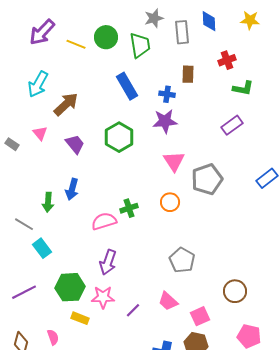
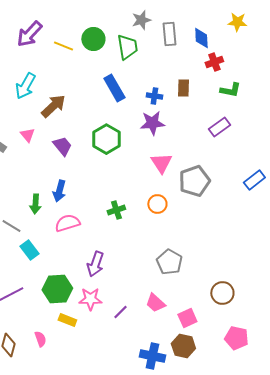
blue diamond: (209, 21) -> (201, 38), moved
brown rectangle: (188, 74) -> (183, 88), moved
pink semicircle: (104, 221) -> (67, 223), moved

